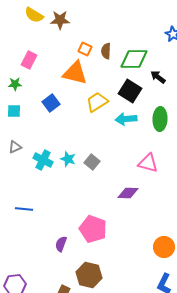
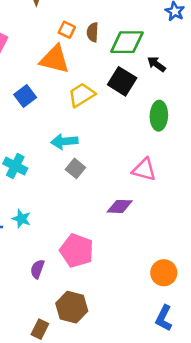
cyan arrow: (126, 119) -> (64, 141), moved
cyan star: (68, 159) -> (21, 219), moved

